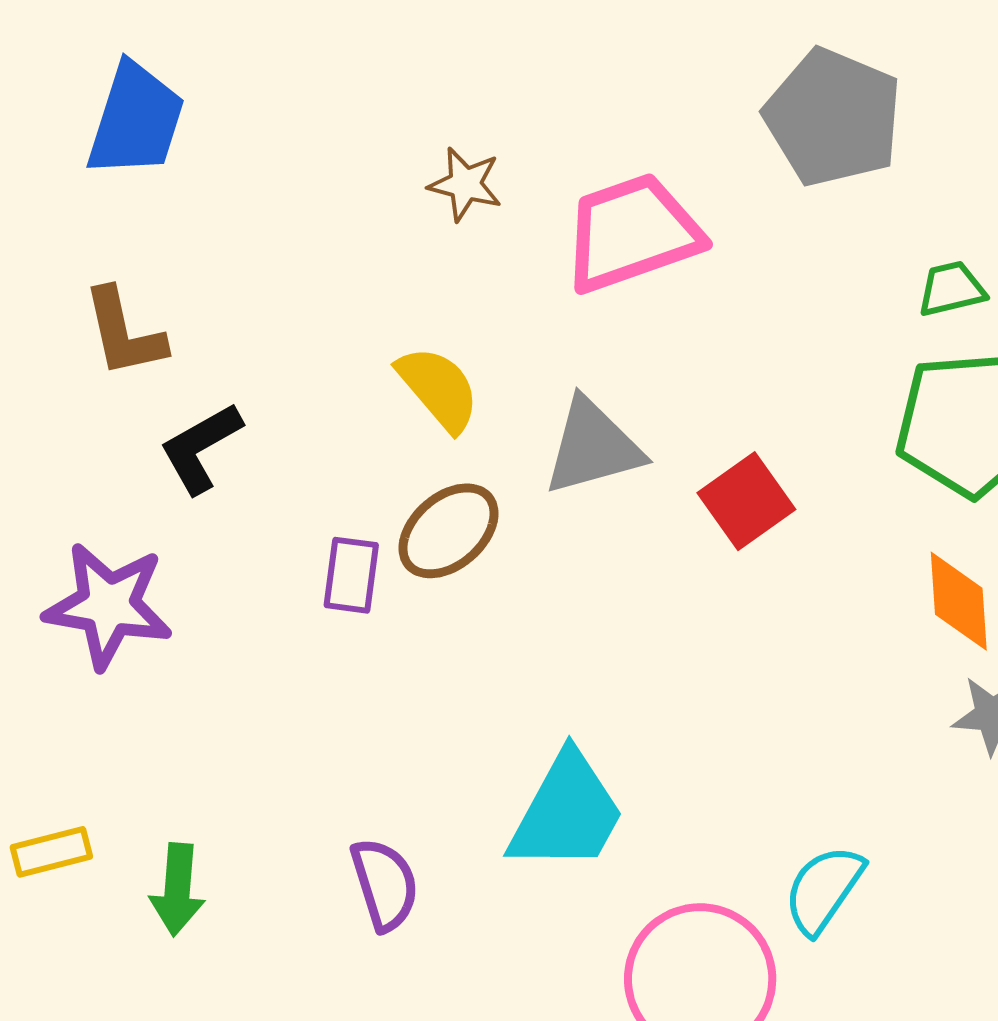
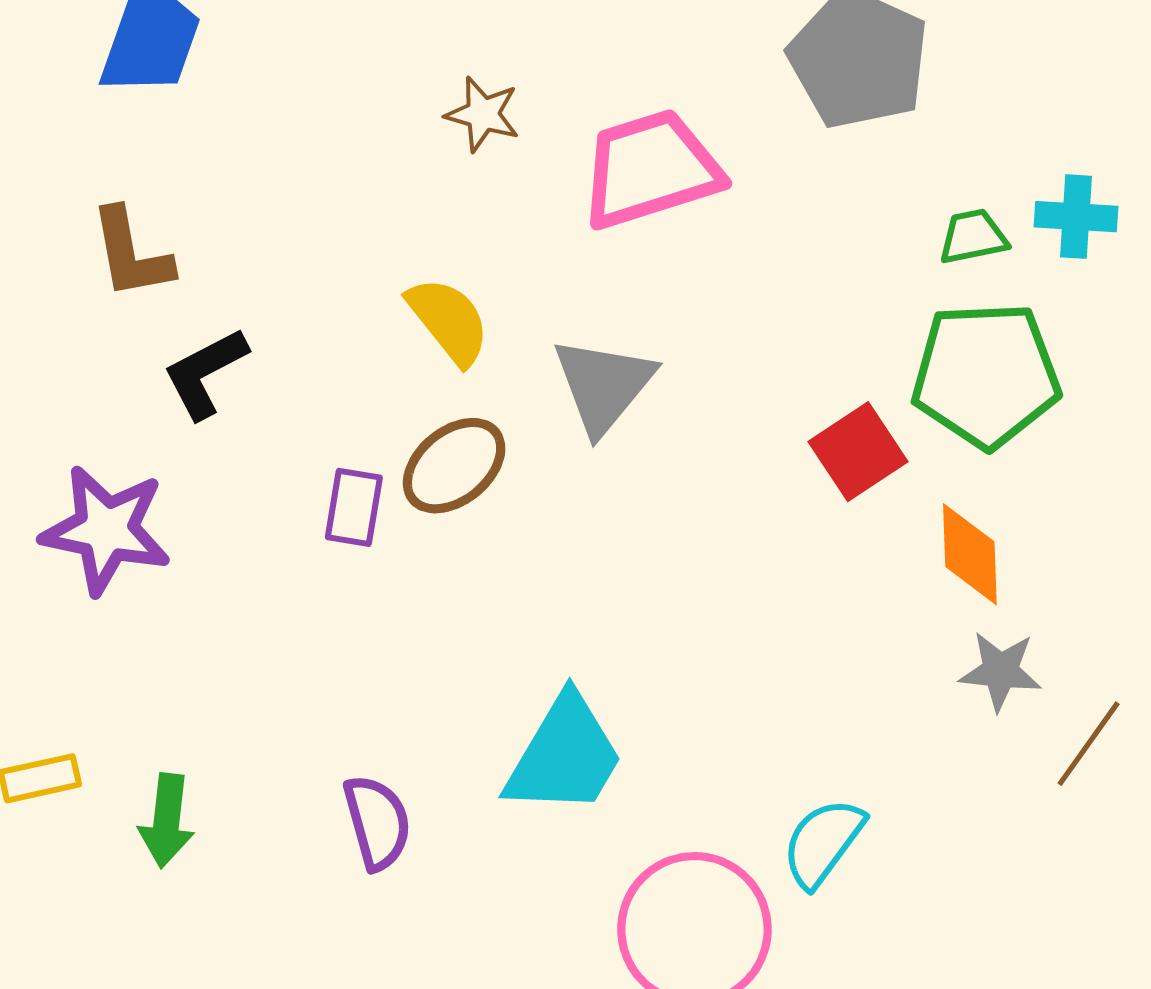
gray triangle: (593, 447) -> (604, 385), turned -37
red square: (746, 501) -> (858, 452), moved

